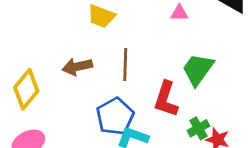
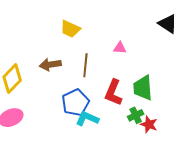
pink triangle: (179, 13) -> (120, 48), moved
green trapezoid: (198, 69) -> (143, 88), moved, turned -44

